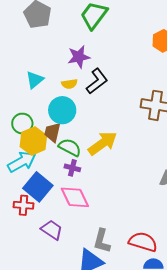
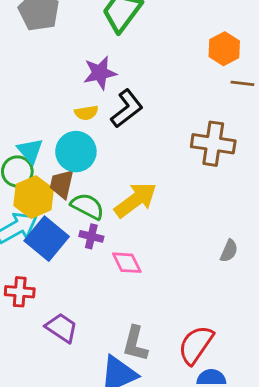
cyan triangle: (35, 80) -> (30, 151), moved, turned -30
blue square: (38, 187) -> (47, 239), moved
pink diamond: (75, 197) -> (127, 263), moved, size x0.7
red semicircle: (143, 242) -> (196, 345), turned -72

